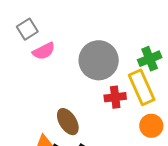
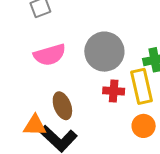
pink semicircle: (44, 51) -> (50, 55), moved, size x1.4

